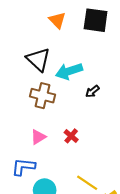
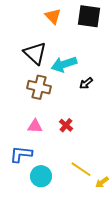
pink triangle: (38, 137) -> (35, 126), turned 35

